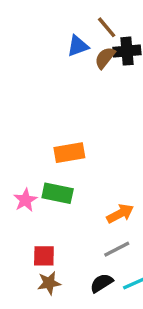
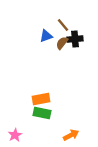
green rectangle: (58, 193) -> (42, 113), moved
pink star: (25, 200) -> (15, 135), moved

